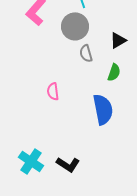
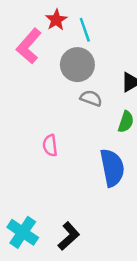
gray semicircle: (86, 53) -> (91, 98), turned 126
black L-shape: (68, 164) -> (69, 236), turned -75

